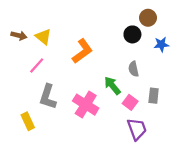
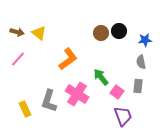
brown circle: (148, 18) -> (101, 33), moved
orange L-shape: (82, 51) -> (68, 59), moved
pink line: (37, 66) -> (18, 59), moved
gray semicircle: (134, 69) -> (141, 62), moved
gray L-shape: (48, 97) -> (49, 101), moved

